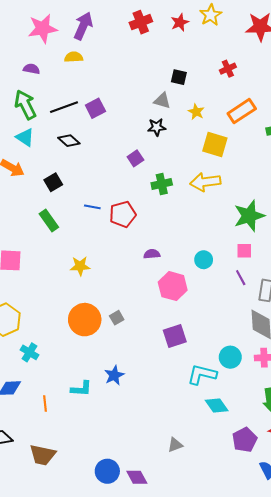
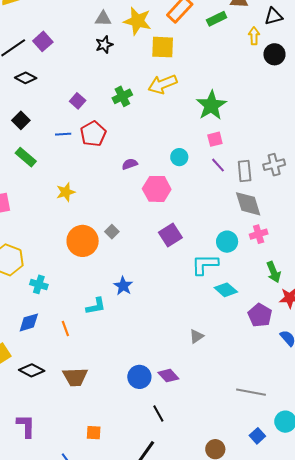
yellow star: (196, 112) -> (137, 21), size x1.8
purple square: (135, 158) -> (78, 101), moved

